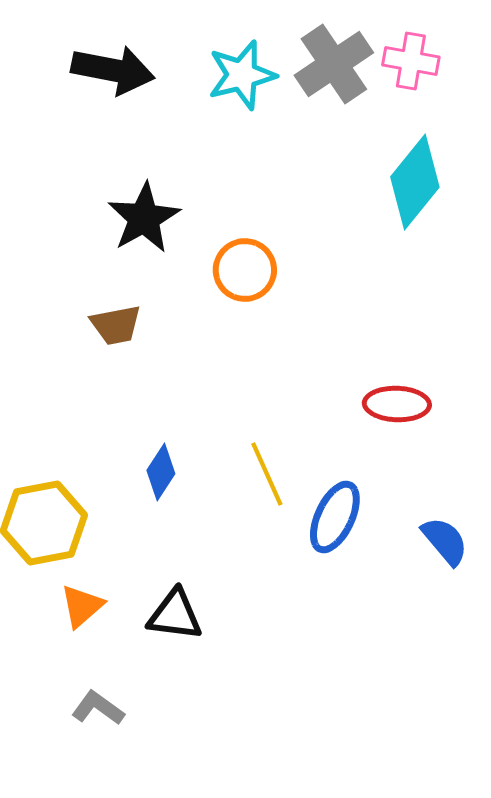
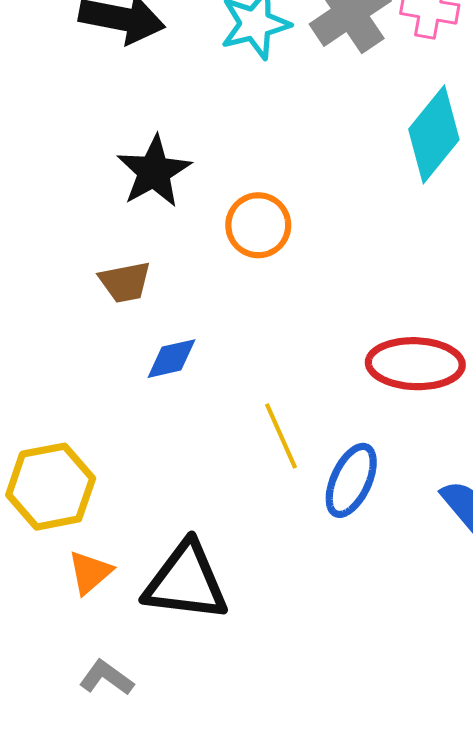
red ellipse: (397, 404) -> (415, 364), size x1.4
blue diamond: (161, 472) -> (171, 359), moved, turned 44
black triangle: (175, 615) -> (186, 582), size x1.5

